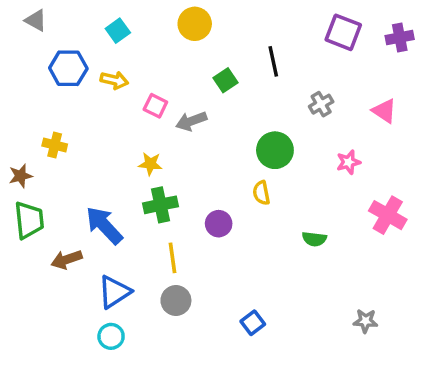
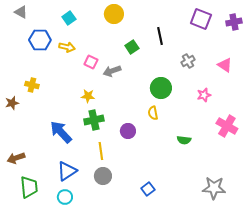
green trapezoid: (29, 220) -> (29, 187), moved
brown arrow: (67, 260) -> (16, 158), moved
gray star: (366, 321) -> (214, 188), size x1.6

